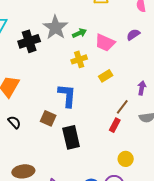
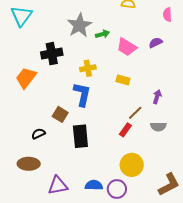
black cross: (29, 41) -> (52, 54), moved
yellow cross: (79, 59) -> (88, 68), moved
yellow rectangle: (106, 76) -> (123, 80), turned 40
black semicircle: (14, 122) -> (38, 134), moved, turned -80
yellow circle: (126, 159) -> (132, 165), size x1.5

